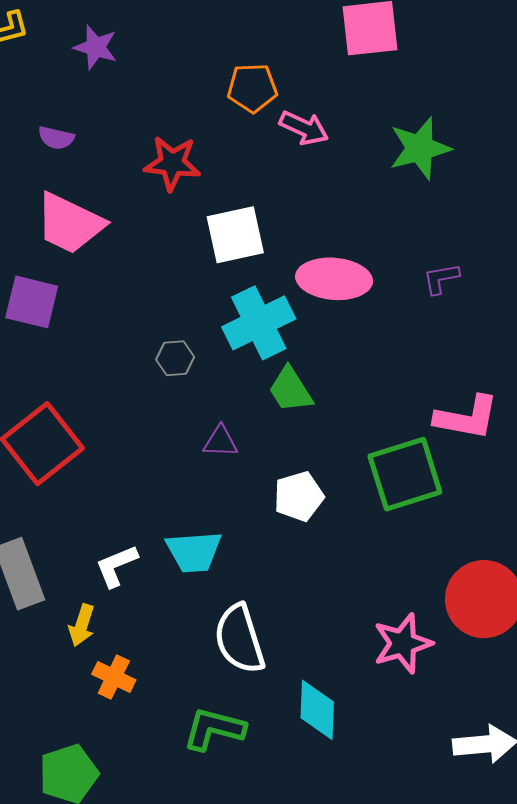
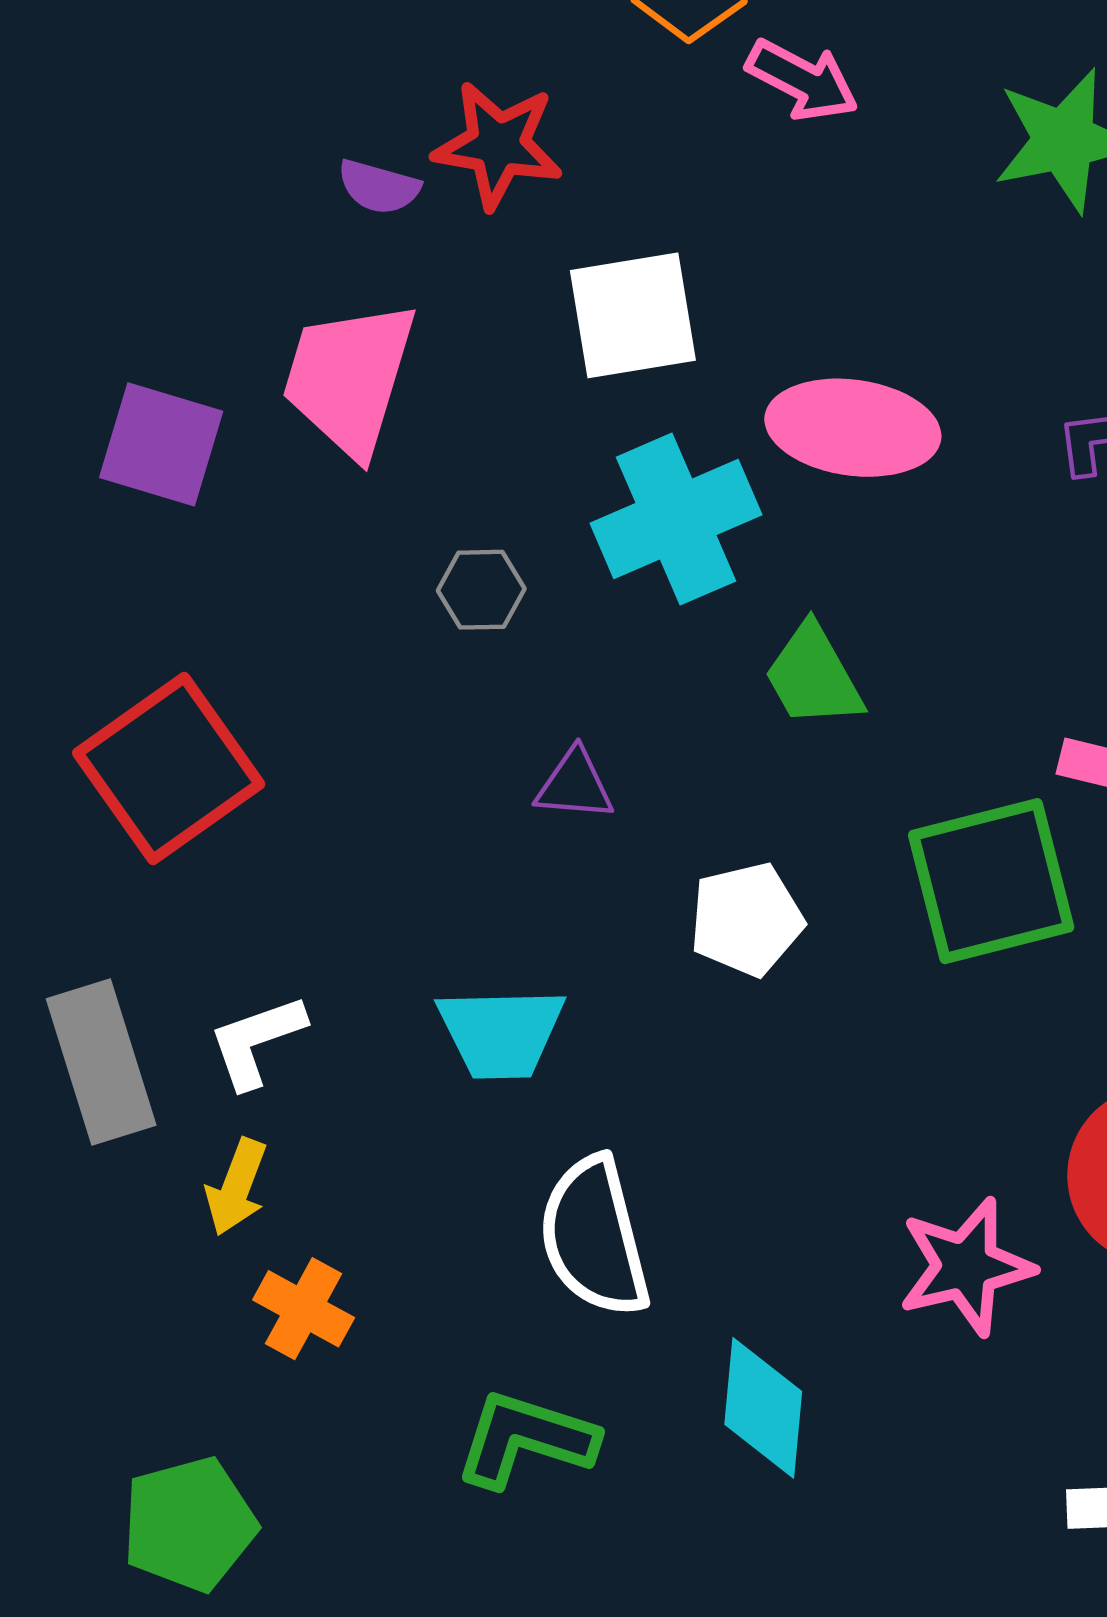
purple semicircle: (56, 138) -> (379, 187), moved
pink trapezoid: (70, 223) -> (349, 378), moved, turned 78
green trapezoid: (290, 390) -> (813, 676), moved
white L-shape: (116, 566) -> (257, 1041), moved

